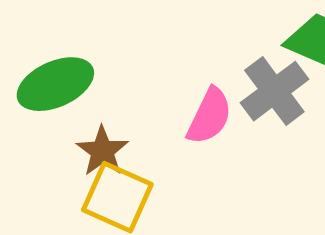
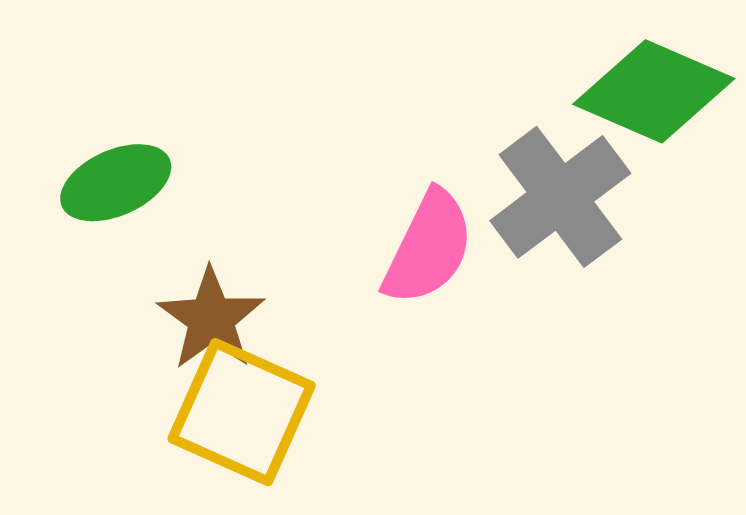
green ellipse: (55, 84) -> (116, 183), size x0.7

